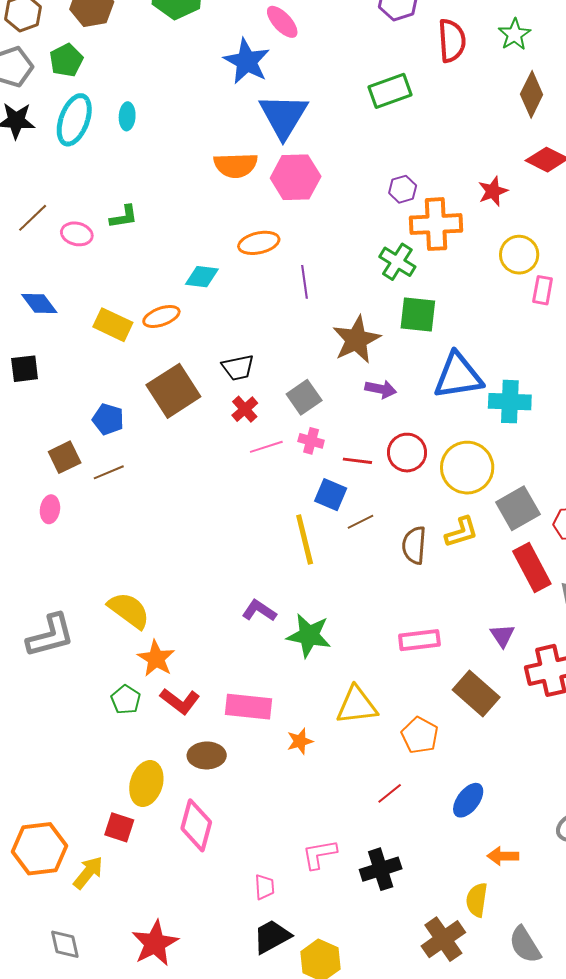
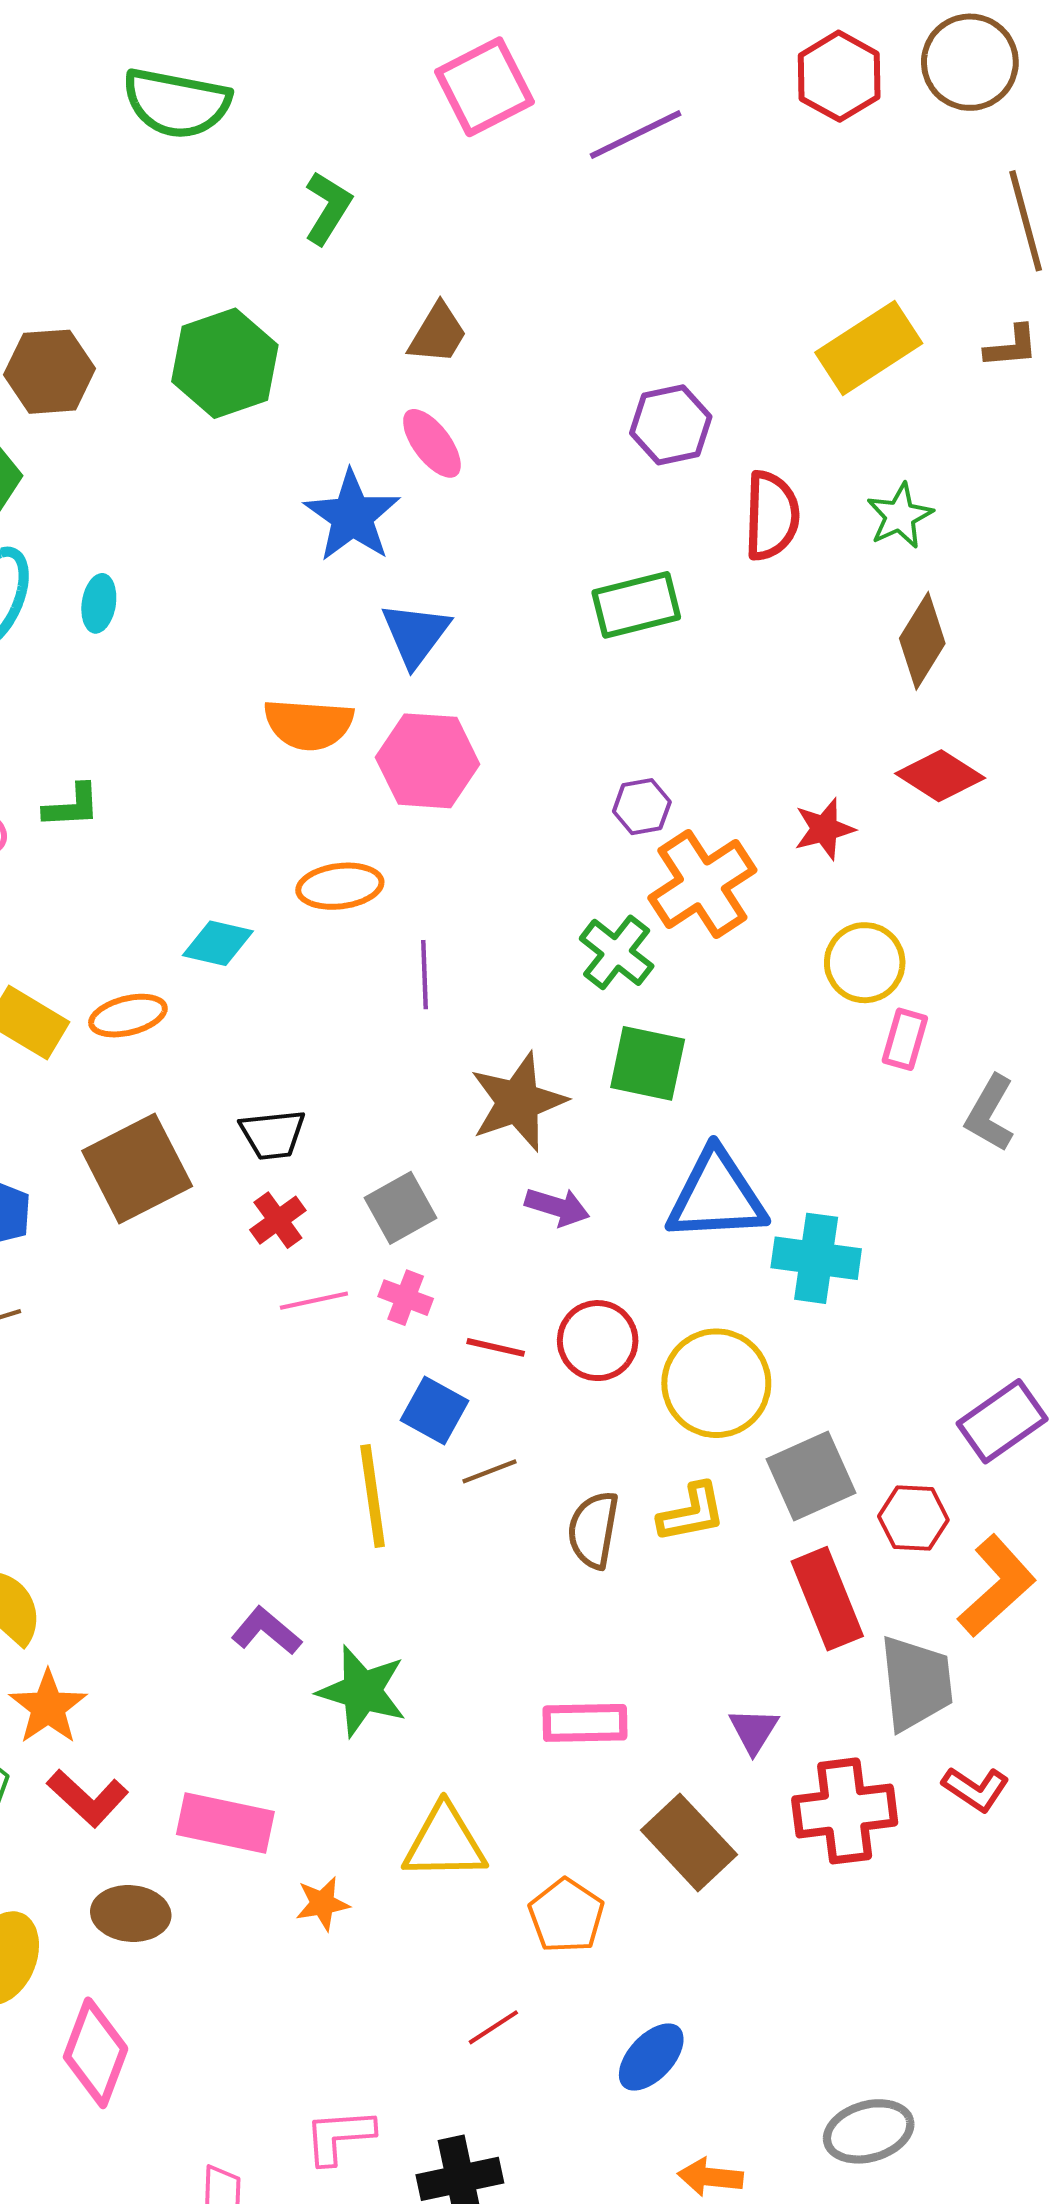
blue triangle: (283, 116) -> (415, 634), size x0.7
orange cross: (436, 224) -> (702, 884), turned -36

